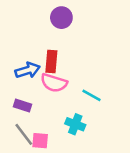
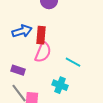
blue arrow: (28, 70) -> (22, 31), moved
pink semicircle: (54, 83) -> (43, 52), turned -85

